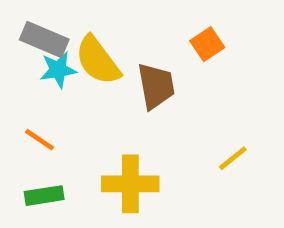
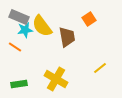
orange line: (39, 140) -> (15, 47), moved
yellow cross: (130, 184) -> (56, 79), turned 30

